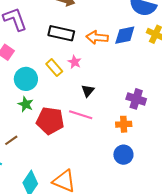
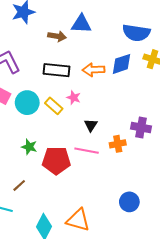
cyan circle: (26, 79) -> (27, 103), moved
orange cross: (124, 124) -> (118, 144), moved
blue circle: (123, 155) -> (129, 202), moved

